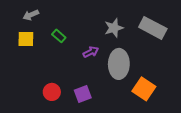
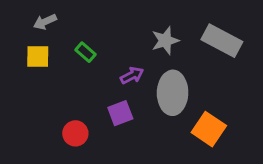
purple square: (83, 94) -> (120, 113), moved

